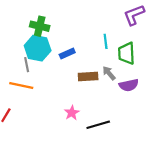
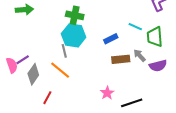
cyan line: (106, 41) -> (135, 27), turned -56
blue rectangle: (67, 54) -> (111, 39), moved
orange line: (21, 86) -> (60, 70), turned 30

